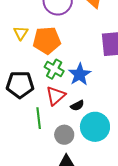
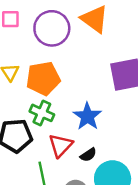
green cross: (54, 69) -> (42, 113), moved

